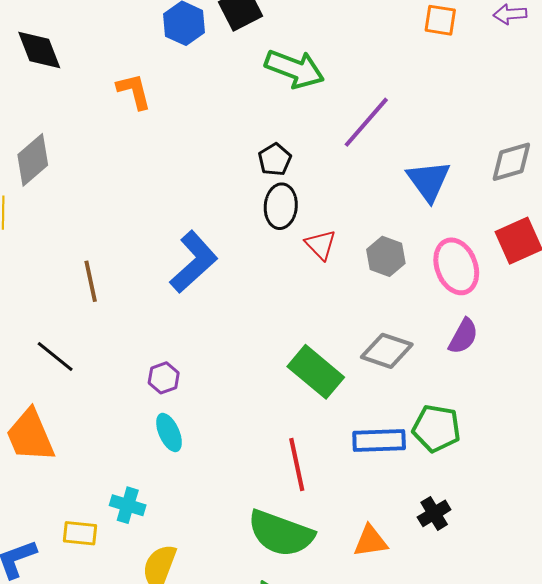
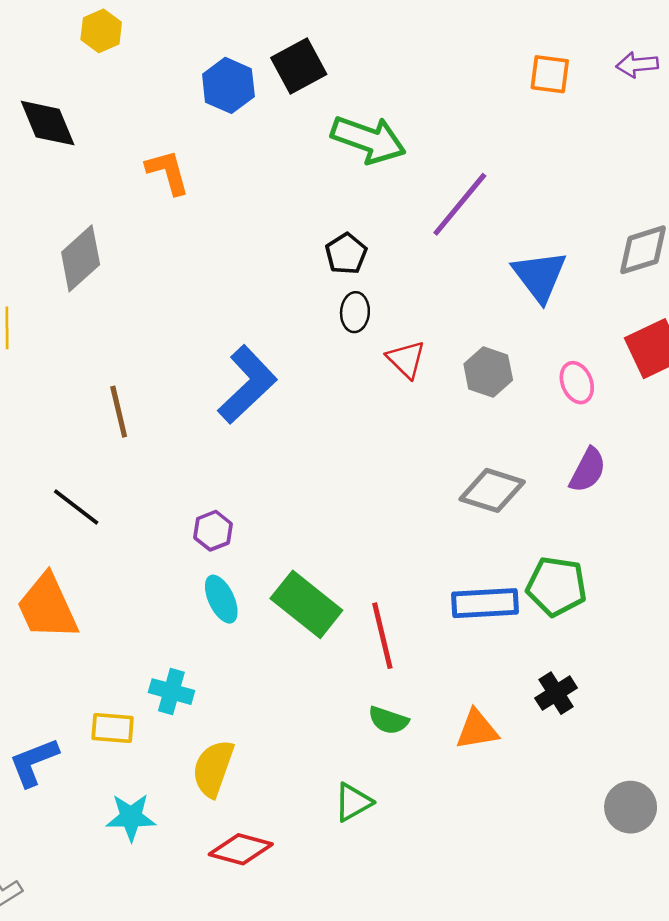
gray diamond: (33, 160) -> (81, 258), moved
black ellipse: (281, 206) -> (355, 312), size x0.7
pink ellipse: (456, 266) -> (577, 383), size x0.6
green rectangle: (316, 372) -> (306, 604), moved
green semicircle: (281, 533) -> (388, 720), moved, size x0.5

